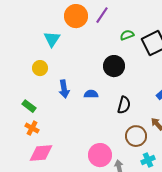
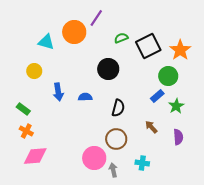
orange circle: (76, 16) -> (74, 32), moved
cyan triangle: (52, 39) -> (46, 42), turned -48
brown circle: (136, 136) -> (116, 139), moved
cyan cross: (148, 160) -> (142, 163), turned 32

